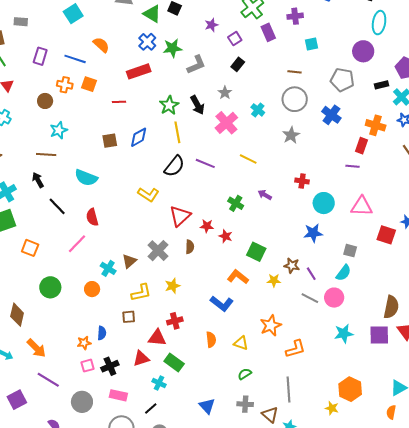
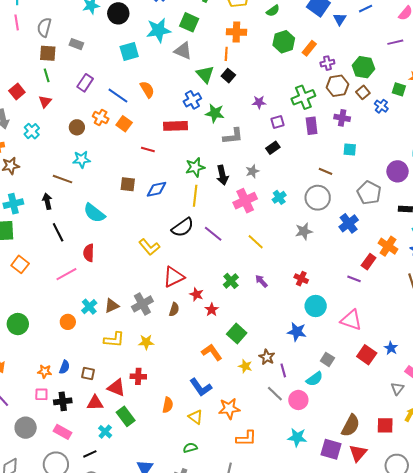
green circle: (50, 287) -> (18, 324), moved
blue L-shape: (222, 304) -> (201, 387), moved
brown square: (129, 317) -> (88, 373), moved

